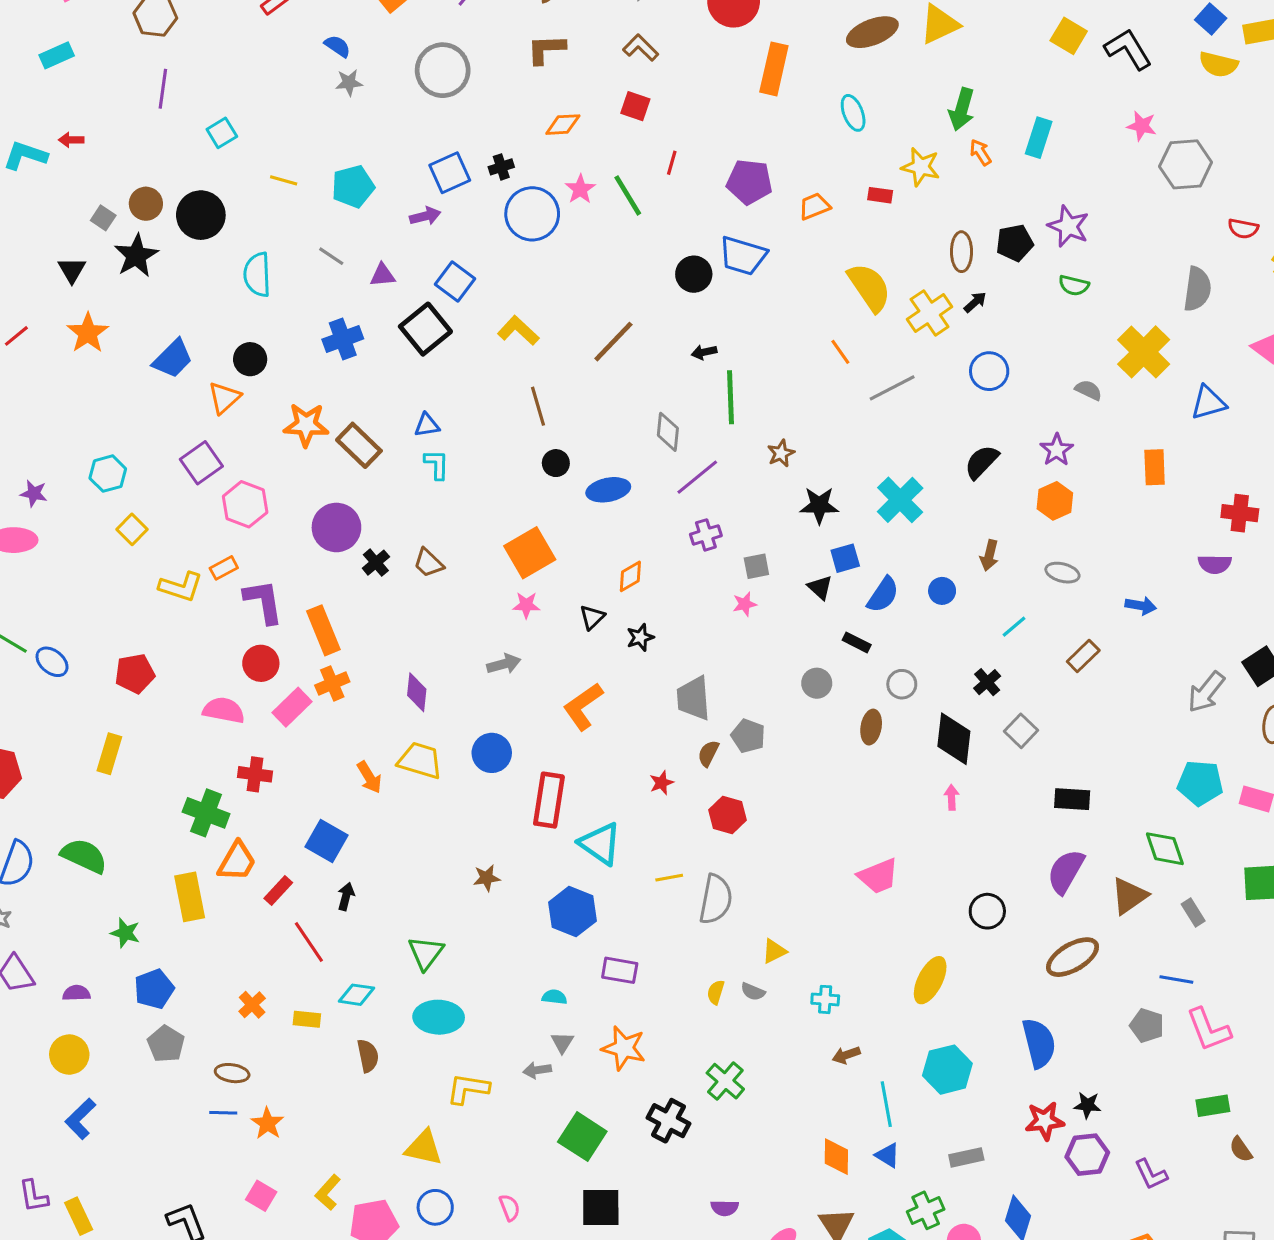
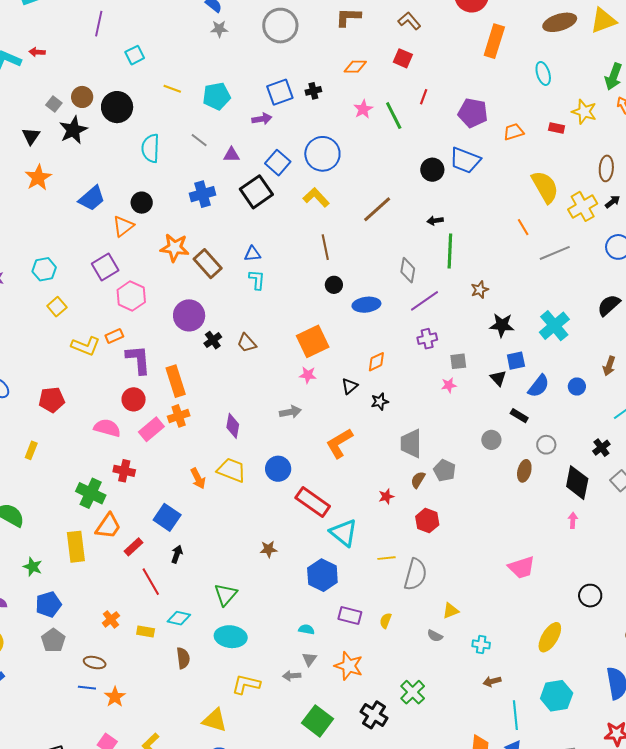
blue circle: (532, 214) -> (322, 154), moved
yellow rectangle: (109, 754) -> (31, 450), size x0.7
red rectangle: (549, 800) -> (313, 502), turned -68
yellow semicircle: (716, 992) -> (386, 621), moved

